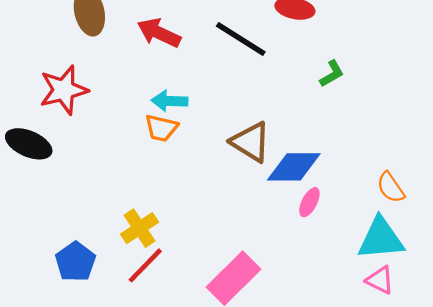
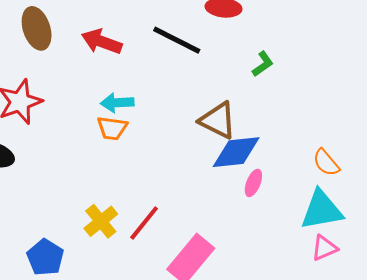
brown triangle: (251, 142) -> (218, 120), moved
red line: (145, 265) -> (144, 223), moved
pink triangle: (380, 280) -> (324, 248), turned -44

